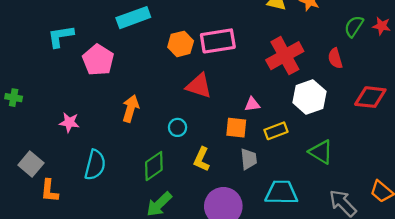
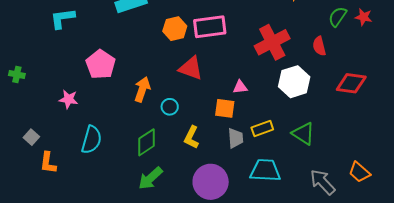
pink pentagon: (98, 60) -> (101, 64), moved
orange arrow: (131, 109) -> (142, 89), moved
yellow rectangle: (276, 131) -> (262, 129), moved
gray square: (31, 164) -> (31, 137), size x0.7

